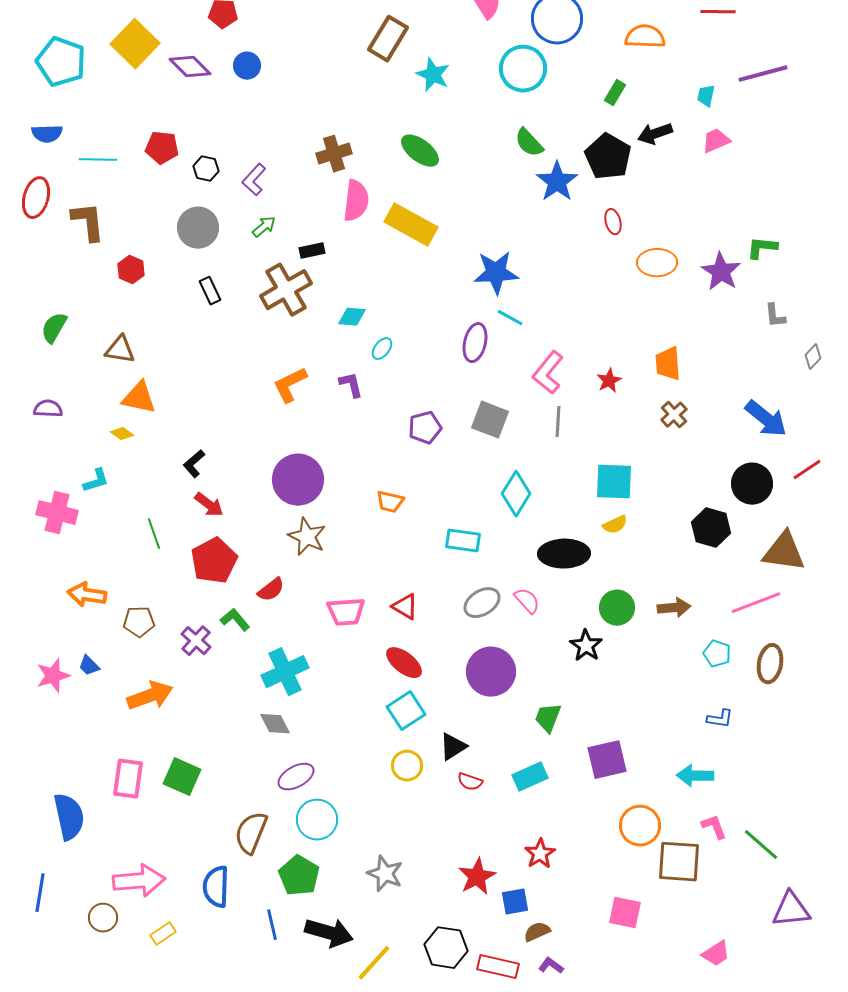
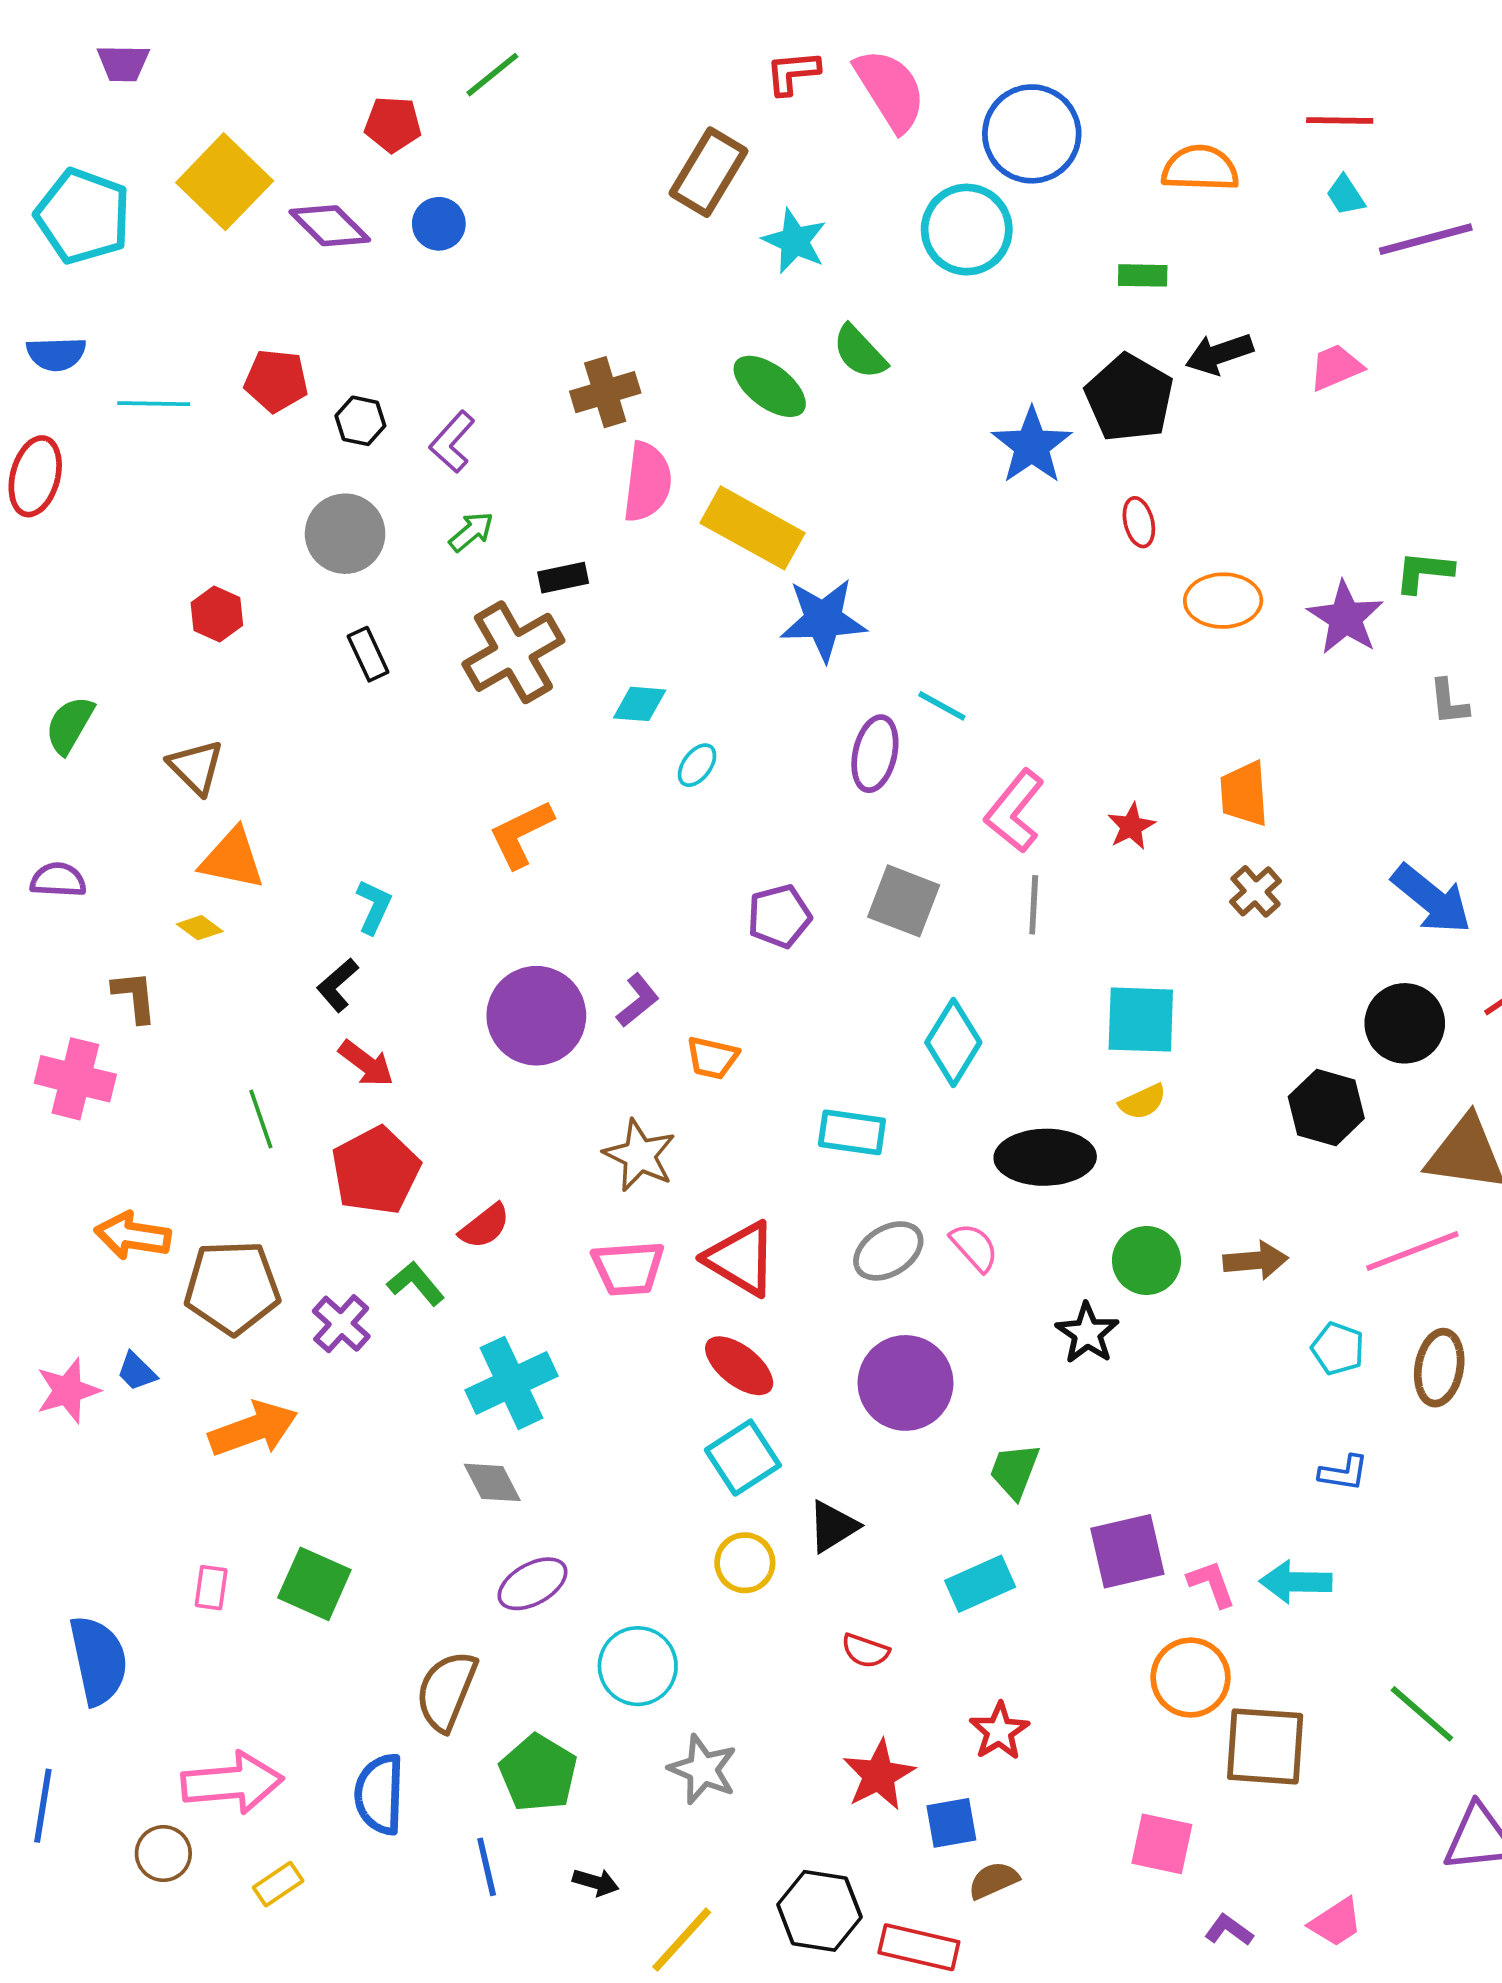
green rectangle: (615, 93) -> (1143, 275), turned 60
cyan trapezoid: (706, 96) -> (1345, 195), moved, turned -45
green semicircle: (529, 143) -> (860, 352), moved
brown L-shape: (88, 222) -> (135, 997), moved, size x0.7
blue star: (496, 273) -> (823, 620), moved
brown triangle: (120, 350) -> (196, 767), turned 36
purple L-shape: (351, 385) -> (638, 1000), moved, turned 64
cyan L-shape: (96, 481) -> (374, 907), moved, turned -48
brown star: (307, 537) -> (640, 1155), moved
red triangle: (405, 607) -> (741, 1259), size x1.5
brown pentagon: (139, 622) -> (232, 1287), size x1.6
pink rectangle: (128, 779) -> (211, 1588), size x0.6
red semicircle: (470, 782) -> (865, 1651), moved
cyan circle: (317, 820) -> (638, 1666), moved
pink L-shape: (714, 827) -> (1212, 1584), moved
black arrow: (329, 933) -> (596, 1882), size x0.5
purple L-shape: (551, 966) -> (1229, 1930), moved

